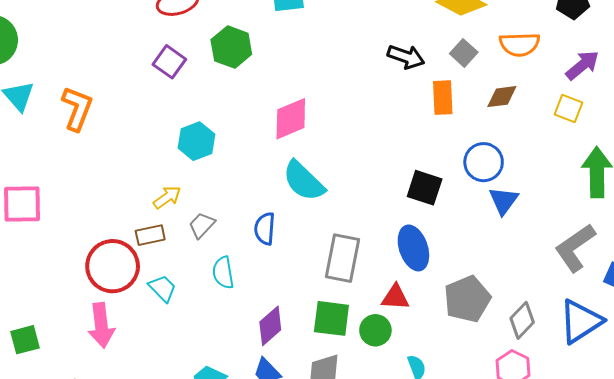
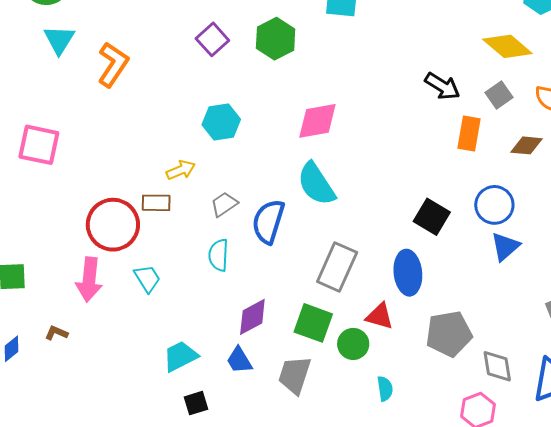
gray trapezoid: (202, 225) -> (224, 204), moved
blue semicircle: (265, 229) -> (268, 222), size x1.4
cyan trapezoid: (162, 288) -> (147, 278), moved
gray diamond: (522, 320) -> (497, 366), turned -66

